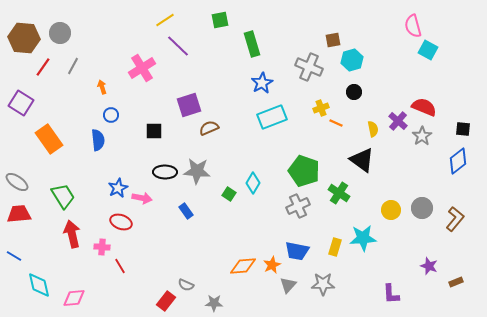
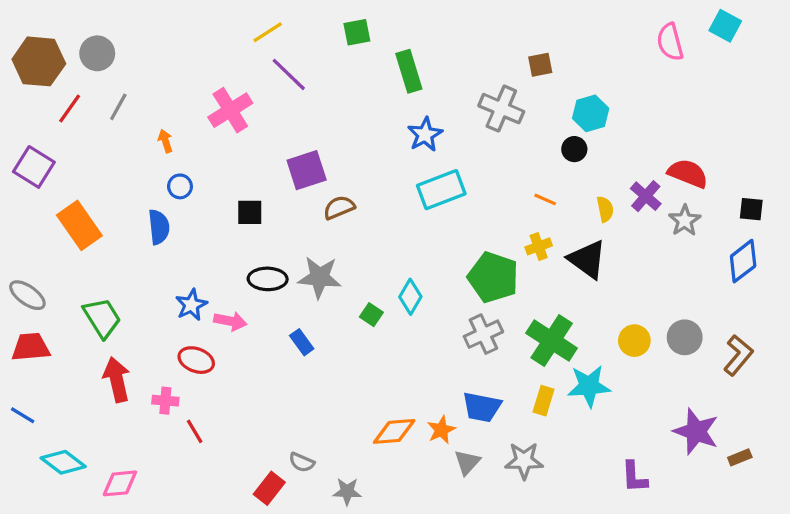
cyan square: (428, 50) -> (725, 26), moved
cyan hexagon: (352, 60) -> (591, 113), moved
yellow cross: (321, 108) -> (539, 246), moved
green cross: (339, 193) -> (552, 341), moved, size x1.4
purple star: (429, 266) -> (696, 431), size x1.6
cyan diamond: (39, 285) -> (63, 462), turned -40

